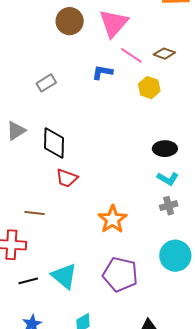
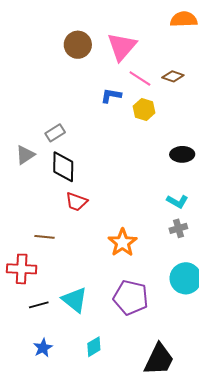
gray rectangle: (46, 83) -> (55, 133), moved
yellow hexagon: (149, 88) -> (144, 109), moved
black ellipse: (165, 149) -> (182, 154), moved

